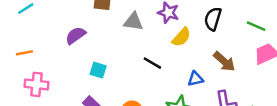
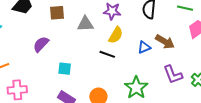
yellow semicircle: (181, 37) -> (116, 35), moved
blue triangle: (195, 79) -> (144, 47), moved

